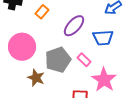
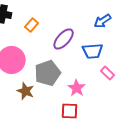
pink rectangle: (84, 60) -> (108, 73), moved
pink star: (104, 80) -> (77, 88), moved, size x0.7

